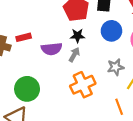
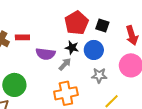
blue circle: (111, 31) -> (94, 50), moved
gray star: (116, 67) -> (99, 75), moved

